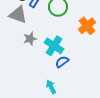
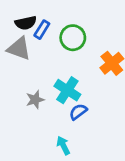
gray star: (30, 39) -> (35, 100), moved

